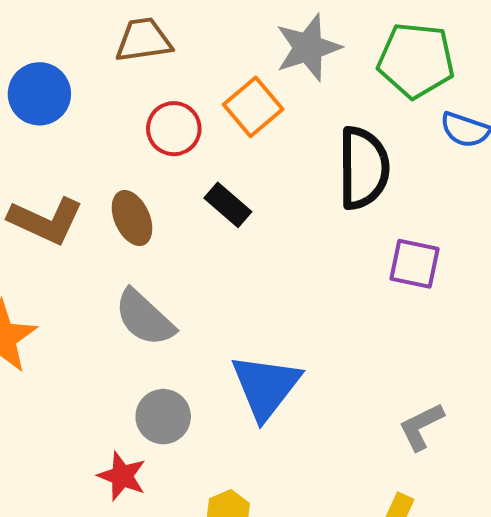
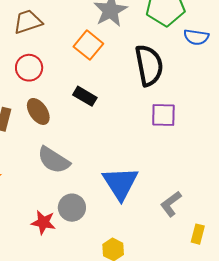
red circle: (174, 129) -> (29, 68), moved
purple square: (414, 264) -> (163, 115), moved
gray L-shape: (421, 427) -> (171, 204), moved
red star: (122, 476) -> (43, 222), moved

